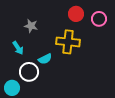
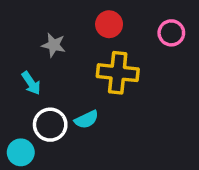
red circle: (76, 14) -> (109, 24), moved
cyan semicircle: (45, 59) -> (87, 119), moved

